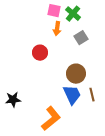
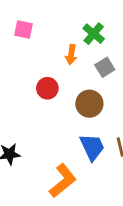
pink square: (54, 11) -> (24, 29), moved
brown circle: (76, 74) -> (89, 104), moved

